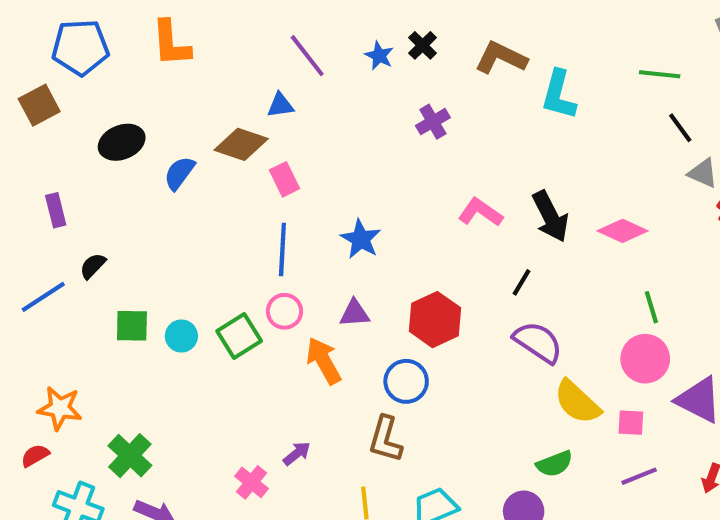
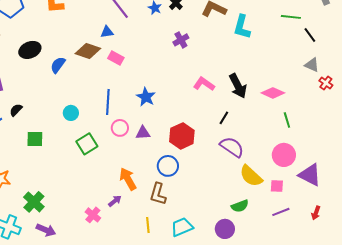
black line: (680, 128) -> (310, 35), moved
pink rectangle: (284, 179) -> (116, 58), moved, turned -35
green line: (651, 307) -> (287, 120), moved
pink circle: (284, 311) -> (120, 128), moved
cyan circle: (181, 336) -> (71, 113), moved
orange arrow: (324, 361) -> (128, 179), moved

